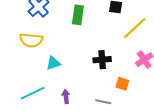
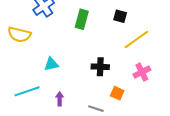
yellow semicircle: (31, 40) -> (19, 35), moved

